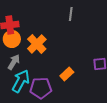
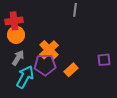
orange cross: (37, 44) -> (49, 50), moved
purple pentagon: (41, 88) -> (45, 65), moved

